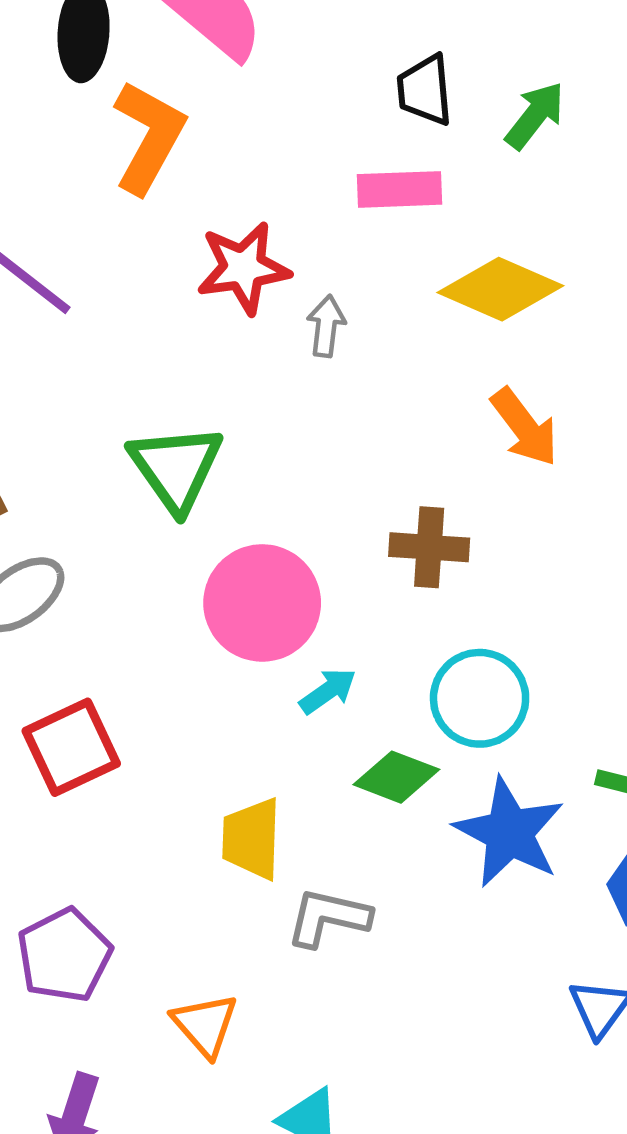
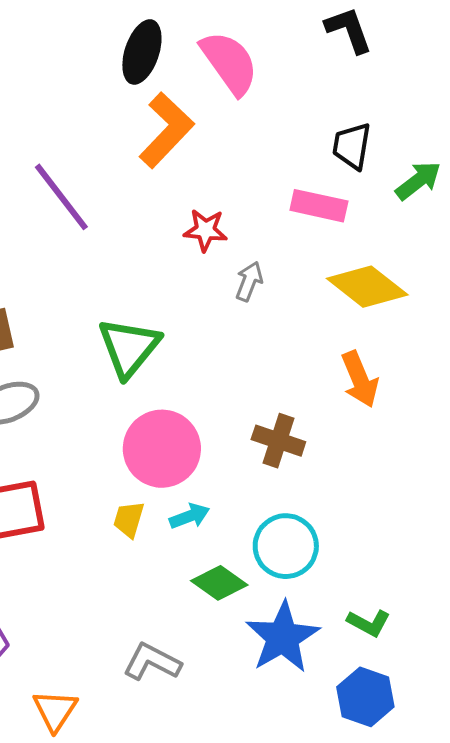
red star: (243, 268) -> (205, 230), size x0.7
yellow trapezoid: (252, 839) -> (129, 519), moved, size x0.7

